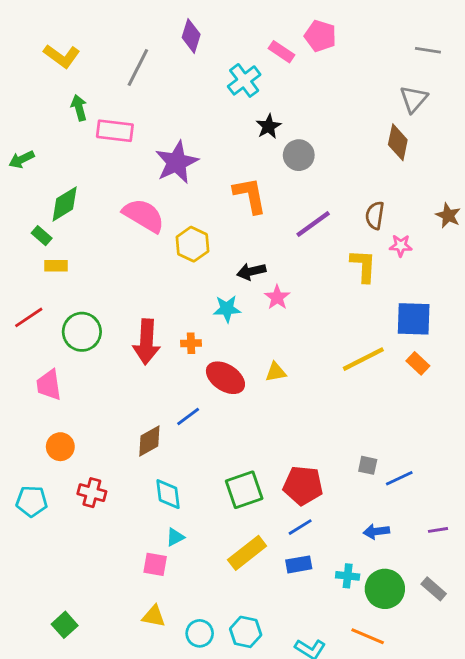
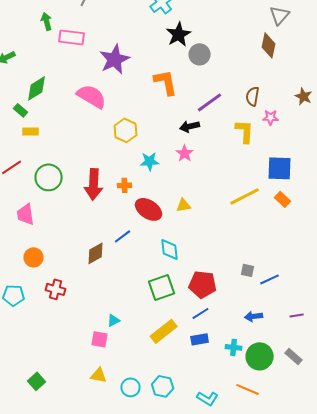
black star: (269, 126) -> (179, 34), size x1.4
yellow hexagon: (192, 244) -> (126, 130), moved
black arrow: (251, 271) -> (190, 126), moved
cyan diamond: (168, 494) -> (170, 249), moved

